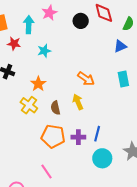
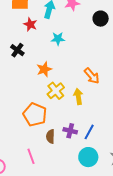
yellow cross: (29, 105) -> (56, 91), moved
brown semicircle: (55, 108) -> (50, 136), moved
orange pentagon: (53, 136) -> (35, 115), moved

